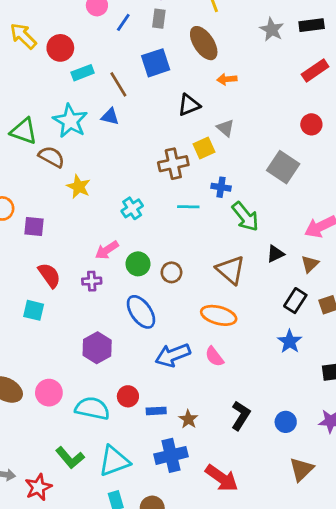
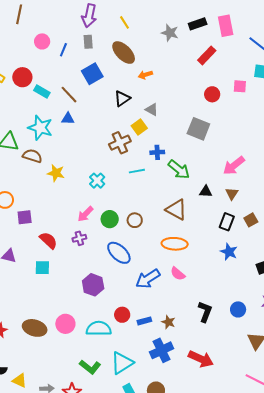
cyan rectangle: (83, 73) -> (42, 92), turned 63
purple square: (34, 227) -> (25, 217), moved
black triangle: (275, 254) -> (206, 192), turned 40

